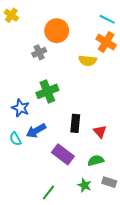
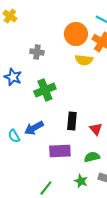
orange circle: (57, 31) -> (76, 34), moved
gray cross: (39, 52) -> (37, 52), turned 32
blue star: (21, 108) -> (13, 77), moved
purple rectangle: (63, 154) -> (60, 151), turned -40

